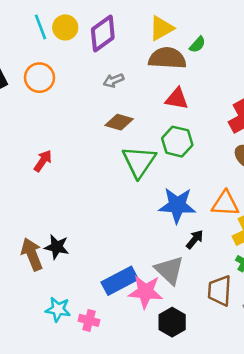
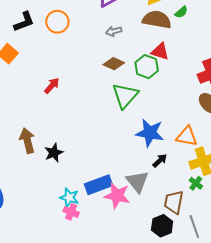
green hexagon: (177, 142) -> (147, 67), moved
black star: (57, 247) -> (54, 153), turned 30
brown arrow: (32, 254) -> (27, 141), moved
cyan star: (58, 309) -> (69, 197), moved
black hexagon: (172, 322) -> (162, 226), moved

